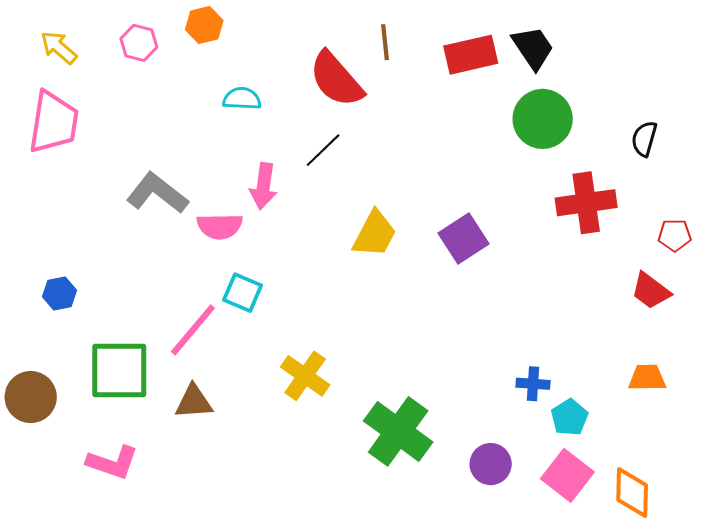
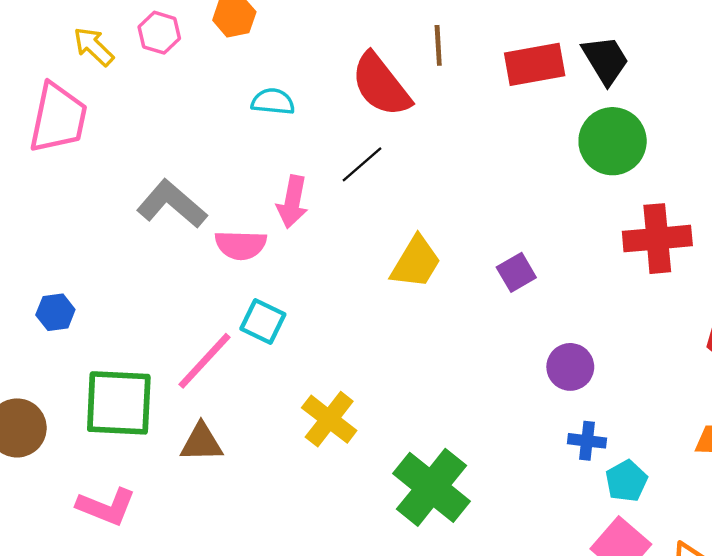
yellow arrow: (59, 47) -> (94, 46), moved
purple square: (464, 239) -> (516, 272), size x0.7
purple circle: (491, 464) -> (570, 367), moved

